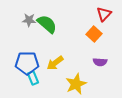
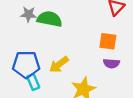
green semicircle: (47, 24) -> (49, 19), turned -30
orange square: (94, 34) -> (108, 41), moved, turned -35

